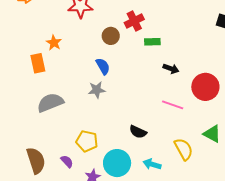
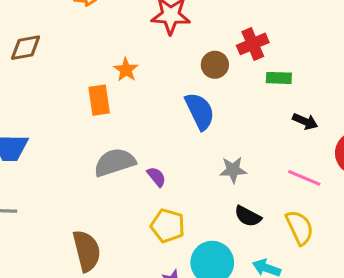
blue semicircle: (103, 66) -> (200, 111), size x1.4
gray star: (97, 90) -> (233, 170), moved
yellow semicircle: (184, 149) -> (300, 228), moved
purple semicircle: (67, 161) -> (156, 177), moved

